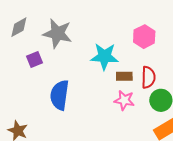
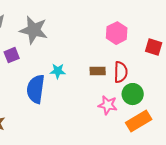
cyan star: (104, 56) -> (58, 71), moved, size x0.6
pink star: (124, 100) -> (108, 105), moved

